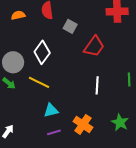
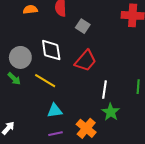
red trapezoid: (94, 46) -> (86, 61), moved
white diamond: (42, 52) -> (51, 50), turned -50
green star: (120, 122) -> (111, 112), moved

